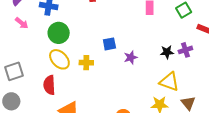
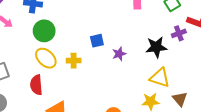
purple cross: (185, 50) -> (179, 33), moved
black star: (167, 52) -> (156, 47), size x1.5

